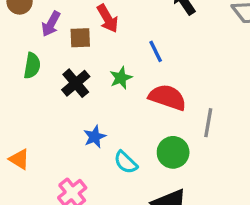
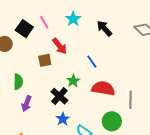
purple arrow: (51, 24) -> (27, 104), moved
black cross: (76, 83) -> (59, 96), moved

